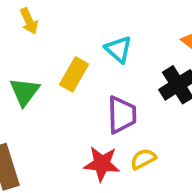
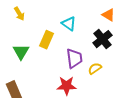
yellow semicircle: (143, 159) -> (95, 68), moved

